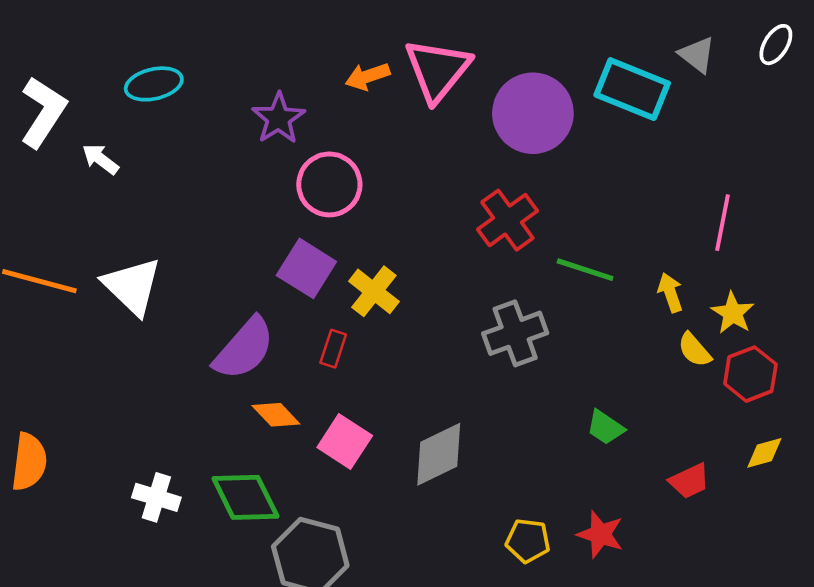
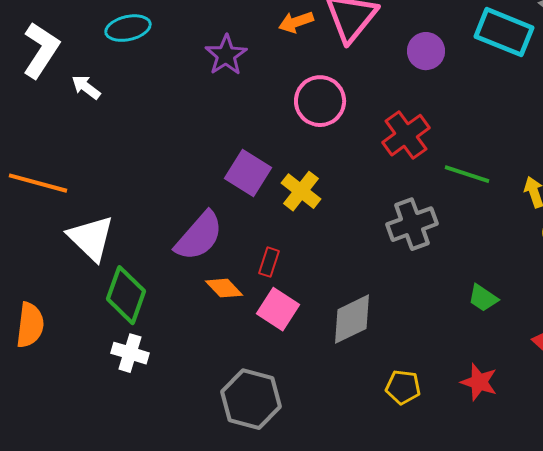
purple circle: (533, 113) -> (426, 51), size x0.6
pink circle: (329, 184) -> (320, 101), moved
white triangle: (132, 286) -> (91, 238), moved
red rectangle: (333, 349) -> (269, 262), moved
green diamond: (245, 497) -> (126, 295), moved, turned 46
yellow pentagon: (528, 541) -> (403, 387), moved

